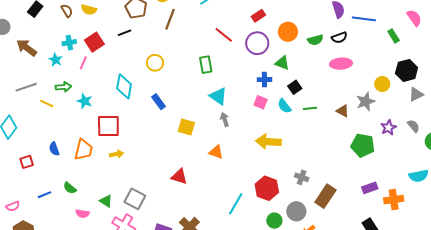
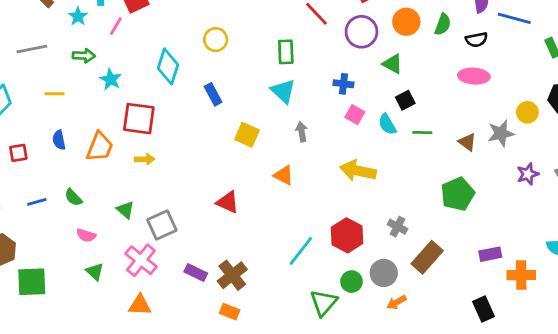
green semicircle: (315, 40) -> (443, 24), moved, turned -63
blue cross: (264, 80) -> (343, 84), moved
cyan triangle: (218, 96) -> (283, 91), moved
yellow line: (47, 103) -> (55, 94), moved, turned -32
green pentagon: (363, 145) -> (458, 194), moved, turned 30
gray square: (135, 199) -> (162, 225), turned 30
green triangle: (106, 201) -> (125, 210), moved

